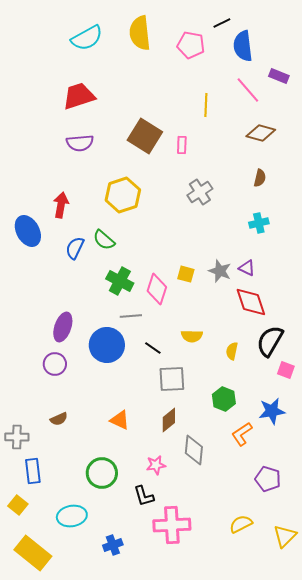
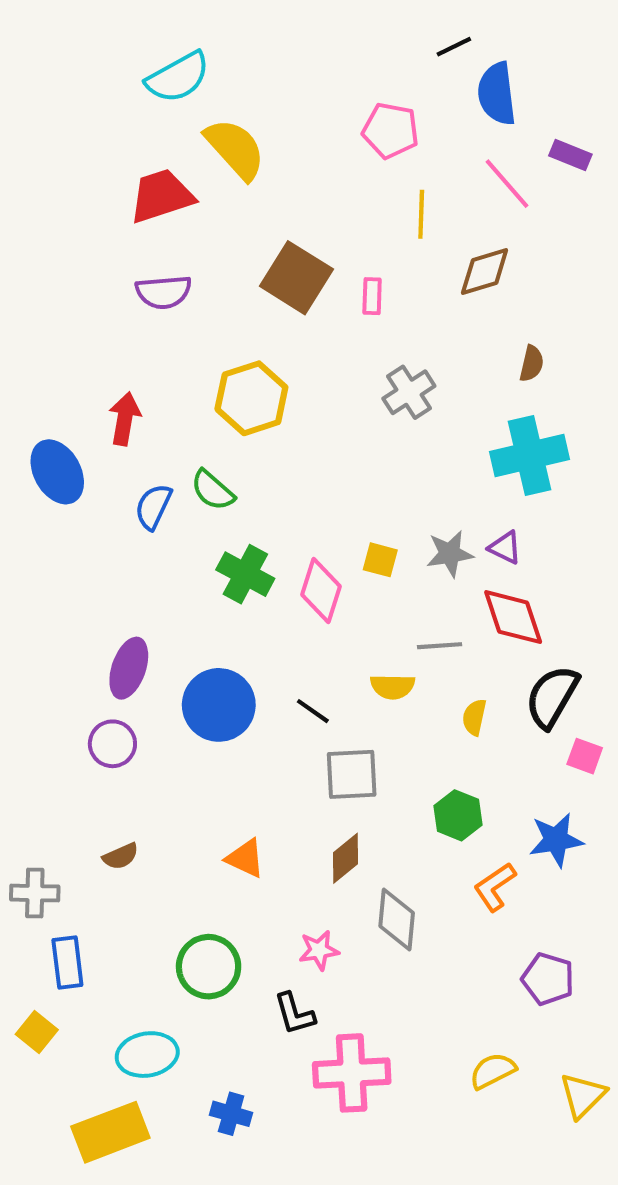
yellow semicircle: (140, 33) -> (235, 149), moved, turned 144
pink pentagon: (191, 45) -> (390, 130), moved
brown diamond: (261, 133) -> (485, 272), moved, turned -32
cyan cross: (259, 223) -> (530, 456), size x1.8
gray star: (220, 271) -> (450, 554), turned -30
gray line: (131, 316) -> (440, 646), moved
blue cross: (113, 545) -> (231, 1114), turned 36
yellow rectangle: (33, 553) -> (110, 1132), moved, turned -60

